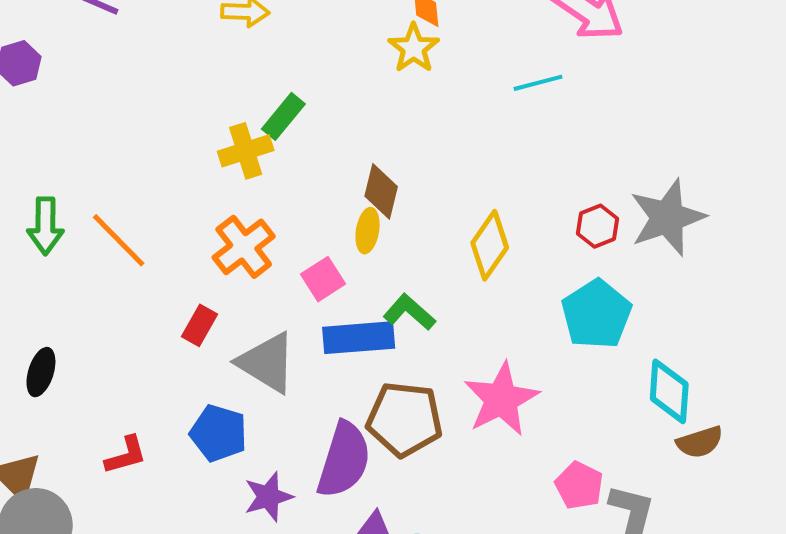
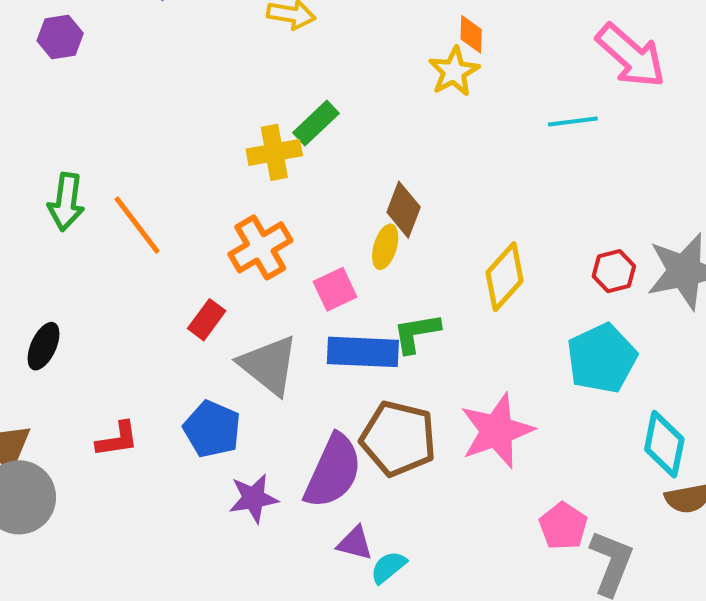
green L-shape: (409, 312) -> (416, 333), turned -58

